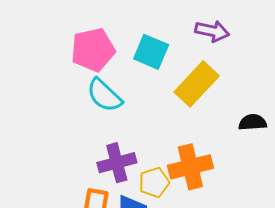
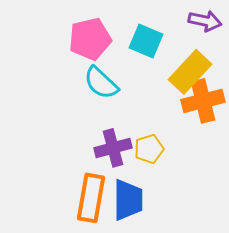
orange cross: (190, 167) -> (203, 101), moved
yellow pentagon: (154, 182) -> (149, 149), moved

